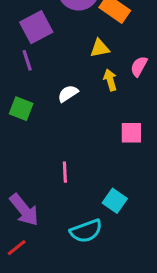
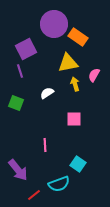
yellow triangle: (100, 48) -> (68, 63), size x1.5
pink square: (131, 133) -> (74, 119), moved
red line: (17, 248) -> (34, 195), moved

